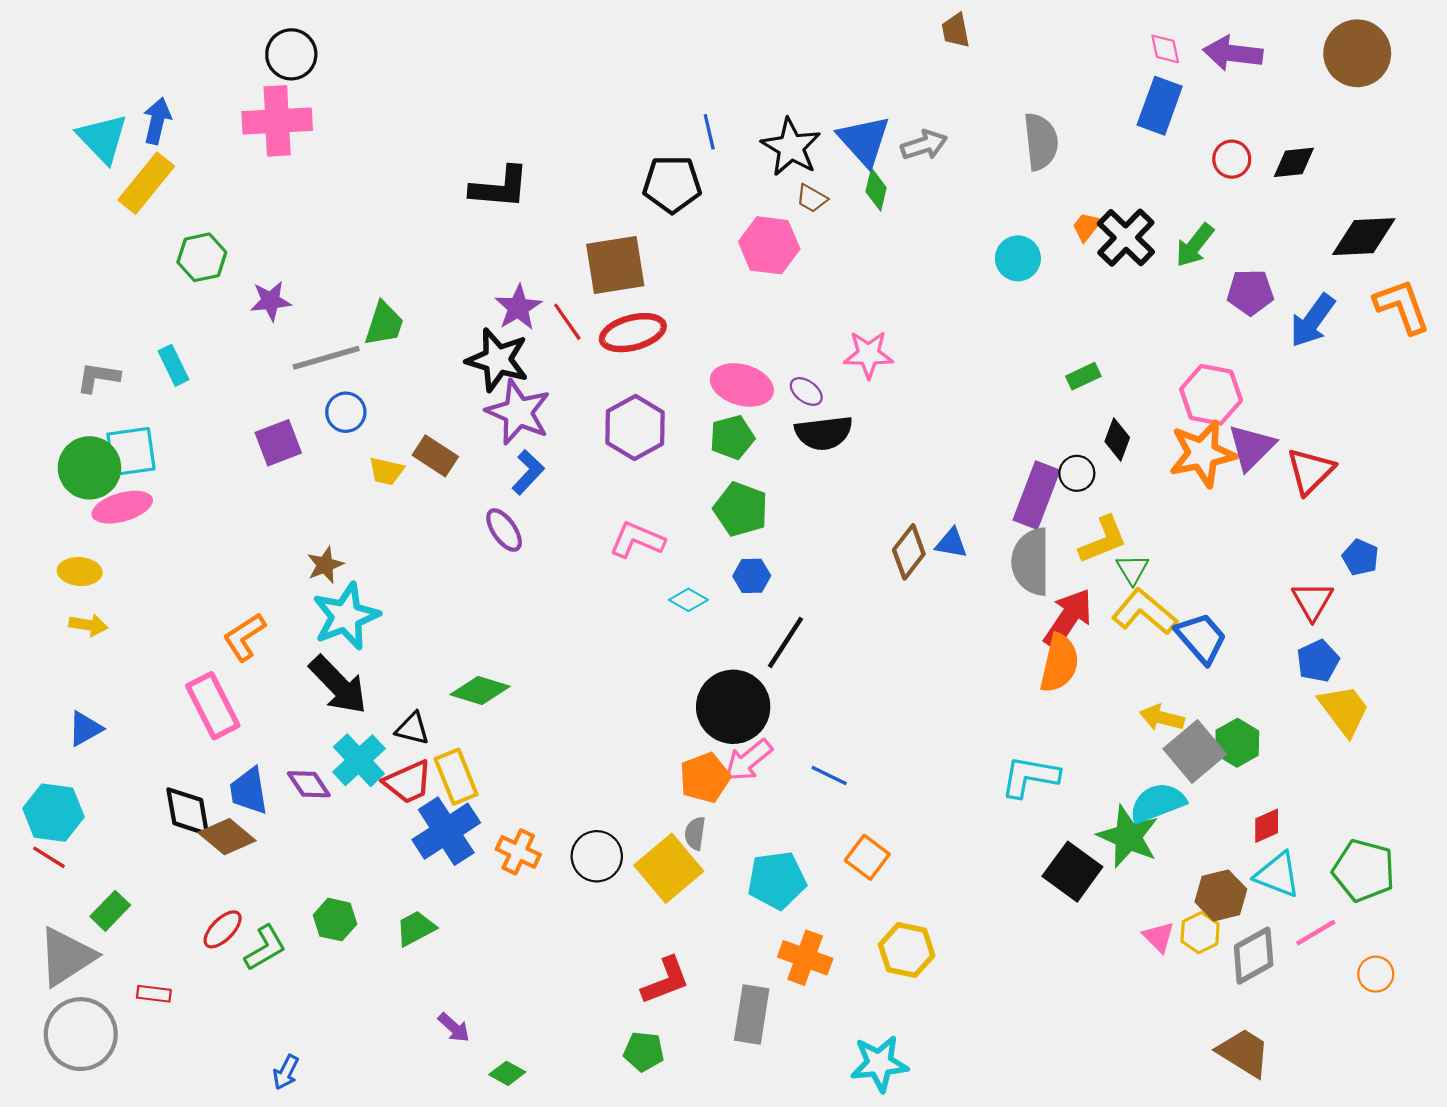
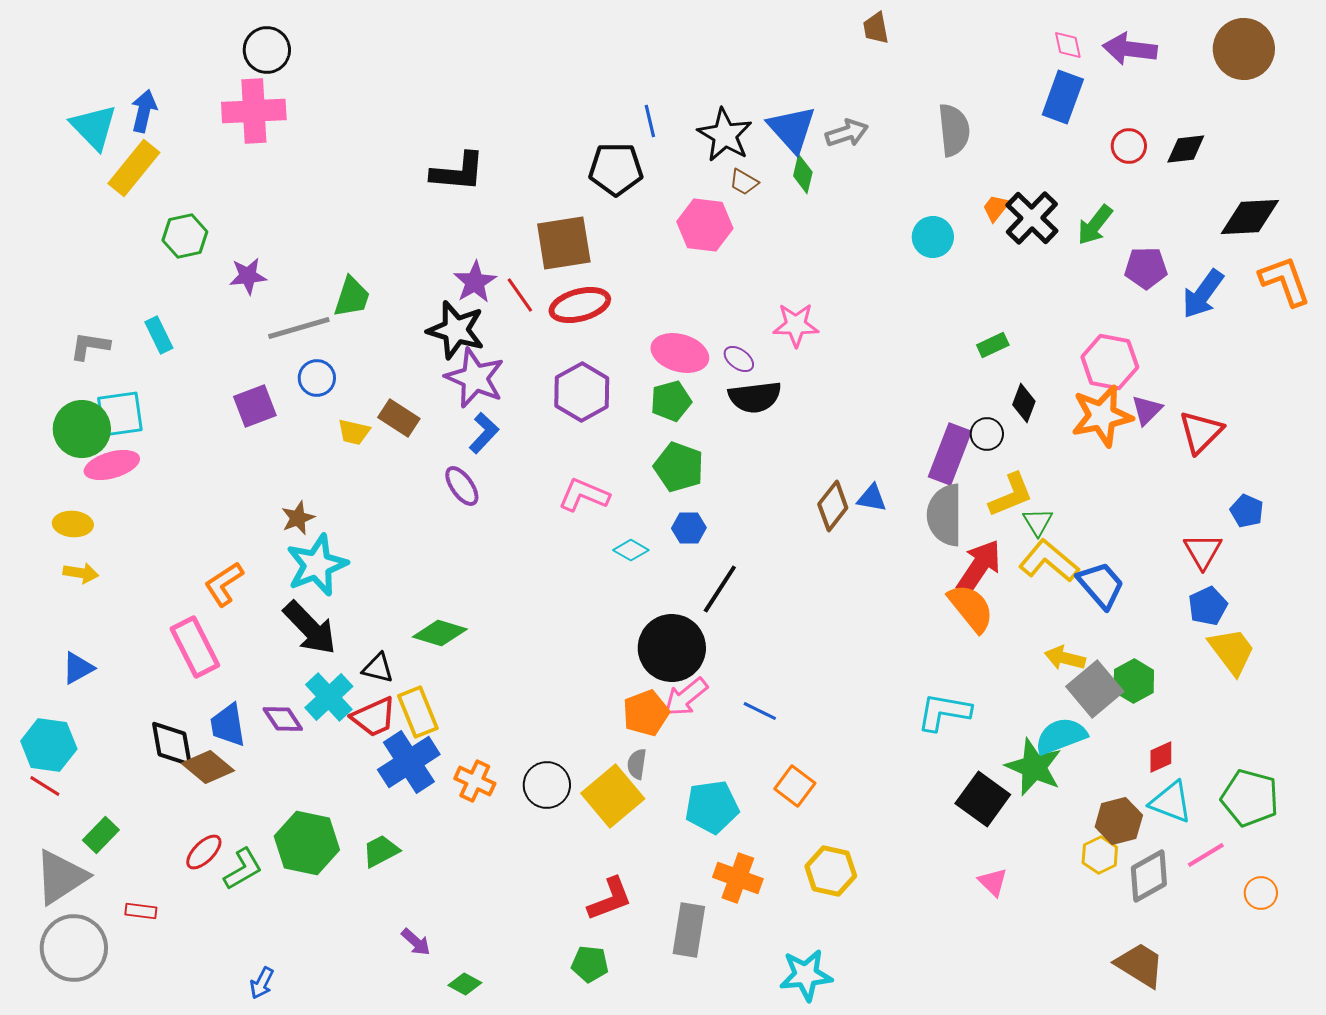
purple triangle: (1251, 447) -> (1147, 410), size x0.7
orange semicircle: (1059, 663) -> (971, 608), turned -52
green hexagon: (335, 920) -> (307, 843), size x1.6
pink triangle: (1159, 937) -> (993, 882), moved

